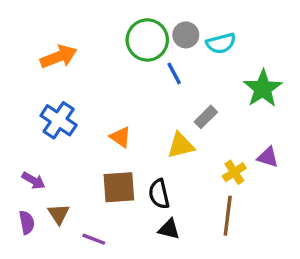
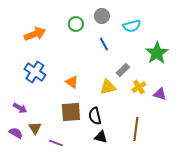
gray circle: (186, 35) -> (102, 16), moved
green circle: (147, 40) -> (76, 24), moved, size x0.6
yellow cross: (234, 172) -> (139, 87), moved
purple semicircle: (27, 222) -> (16, 133), turned -48

